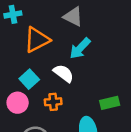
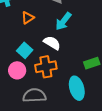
orange triangle: (37, 40) -> (28, 18), size x0.6
orange cross: (53, 102) -> (46, 67), size x1.5

